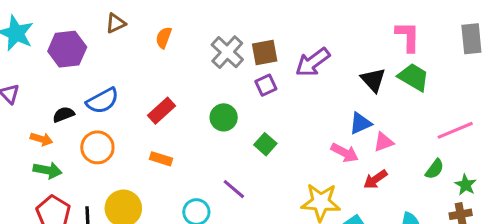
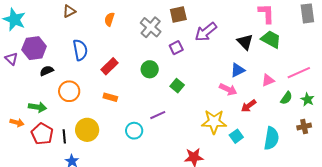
brown triangle: (116, 23) -> (69, 11), moved
purple hexagon: (67, 49) -> (34, 48), moved
brown square: (265, 52) -> (178, 15), moved
blue semicircle: (102, 101) -> (80, 50), moved, turned -70
orange arrow: (42, 139) -> (17, 123), moved
pink triangle: (384, 142) -> (268, 80), moved
green star: (466, 185) -> (307, 99), moved
purple line: (234, 189) -> (158, 115), turned -63

